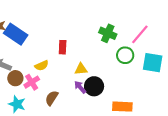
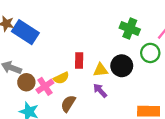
red rectangle: (63, 47) -> (79, 60), moved
yellow semicircle: (42, 66) -> (61, 78), moved
black circle: (94, 86) -> (122, 66), moved

